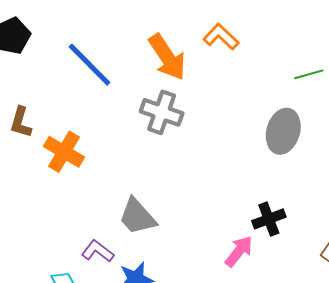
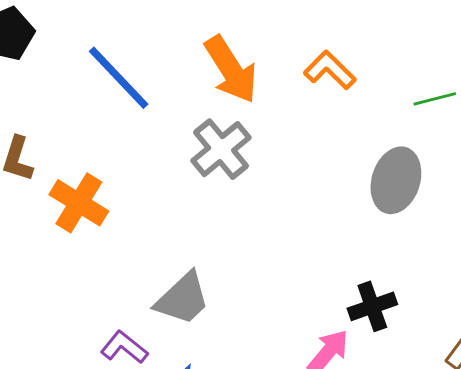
orange L-shape: (221, 37) -> (330, 70), moved
gray cross: (162, 112) -> (221, 149), turned 30
gray trapezoid: (137, 217) -> (183, 299), turned -93

